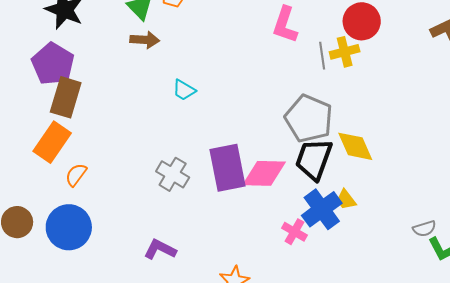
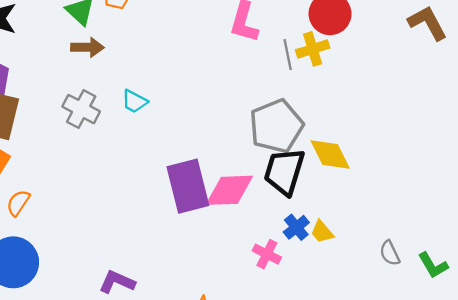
gray pentagon: (309, 119) -> (276, 126), turned 30
gray cross: (173, 174) -> (81, 109), moved
yellow trapezoid: (346, 200) -> (322, 232), moved
blue cross: (322, 209) -> (296, 227), size x0.6
gray semicircle: (424, 229) -> (390, 253), moved, turned 85

